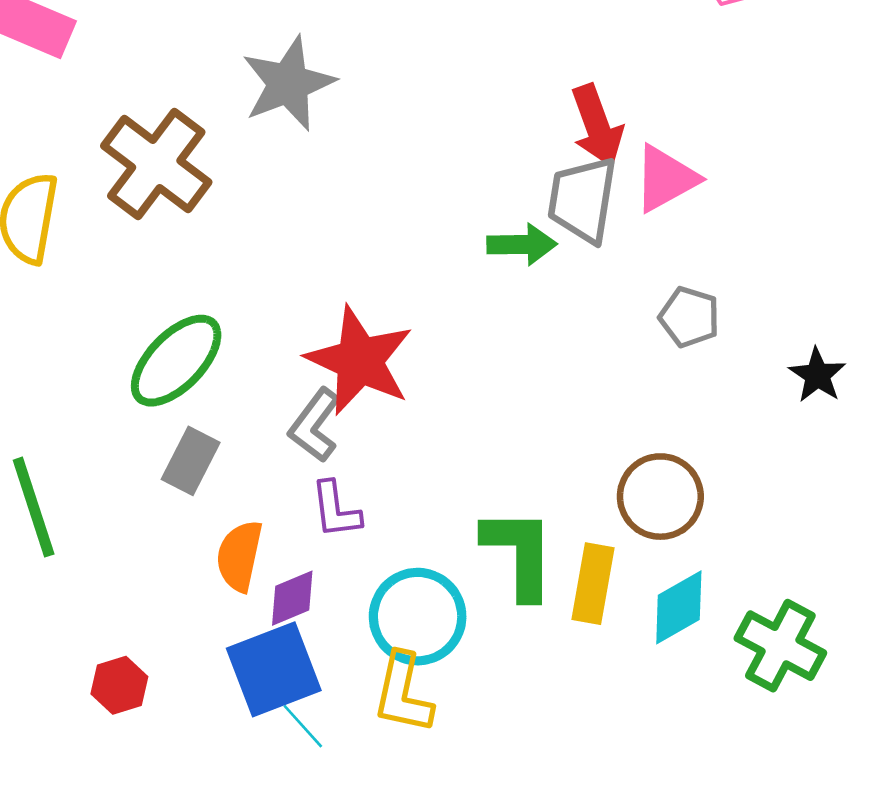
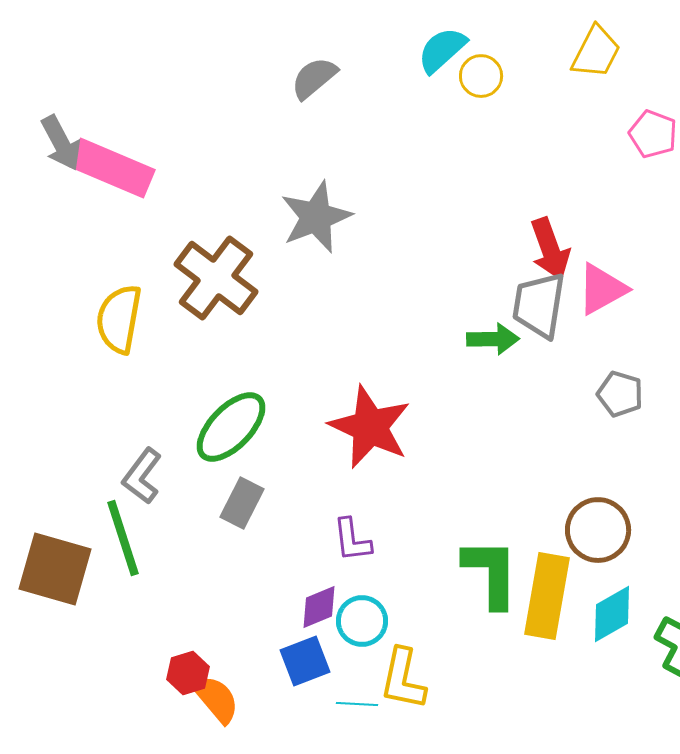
gray L-shape: (315, 425) -> (142, 476), moved
orange semicircle: (239, 556) -> (216, 699), moved, turned 128
yellow rectangle: (593, 584) -> (547, 596), size x1.4
cyan circle: (418, 617) -> (362, 621), moved, size x0.7
blue square: (274, 669) -> (305, 661), size x0.7
cyan line: (303, 726) -> (357, 704), moved, turned -45

